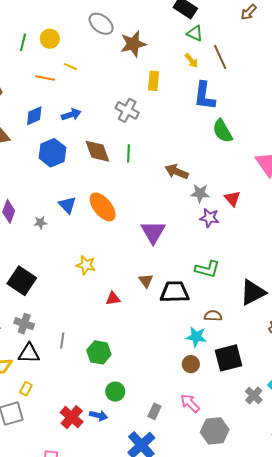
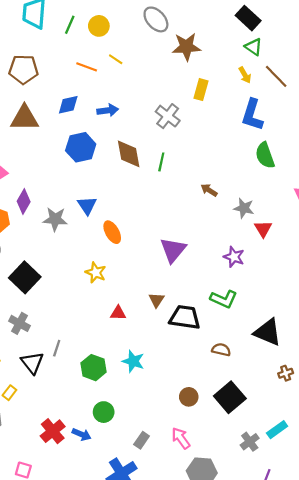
brown line: (220, 57) -> (276, 76), turned -30
brown arrow: (177, 172) -> (209, 190), size x0.7
gray star: (200, 193) -> (244, 208), moved
orange ellipse: (103, 207) -> (112, 232), moved, size x0.7
purple star: (209, 218) -> (234, 257), moved
gray star: (40, 223) -> (55, 219), size x1.6
black triangle: (253, 292) -> (268, 332), turned 40
cyan star: (196, 337) -> (133, 361), moved
black triangle: (29, 353) -> (32, 363), moved, turned 40
black square: (229, 358) -> (230, 397), turned -36

